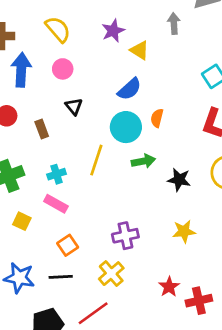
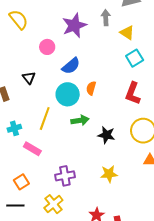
purple star: (113, 31) -> (74, 25), moved, size x1.4
yellow triangle: (140, 50) -> (127, 33), moved
pink circle: (63, 69) -> (47, 47), moved
pink rectangle: (56, 204) -> (32, 149), moved

